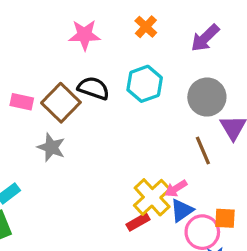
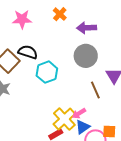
purple arrow: (205, 38) -> (87, 28), moved, turned 42
cyan hexagon: (145, 84) -> (47, 72), moved
gray circle: (207, 97) -> (86, 56), moved

